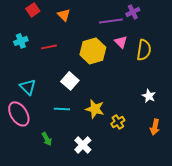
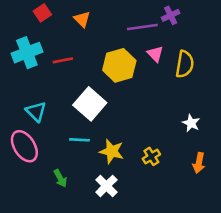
cyan cross: (21, 41) -> (27, 53), size x1.6
white square: (70, 81) -> (90, 104), size x1.4
yellow star: (95, 109) -> (112, 151), moved

